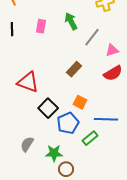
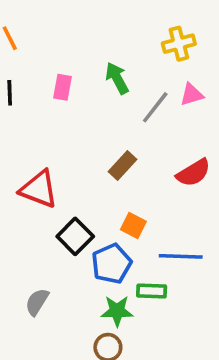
pink triangle: (112, 50) -> (192, 95), moved
green rectangle: (90, 138) -> (152, 291), turned 42
green star: (54, 153) -> (117, 311), moved

